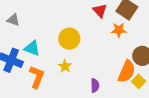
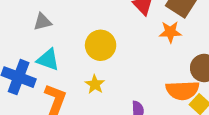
gray triangle: (13, 20) -> (42, 22), moved, turned -32
orange semicircle: (127, 71) -> (182, 90), turned 65

